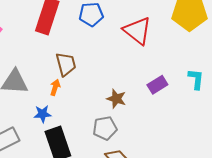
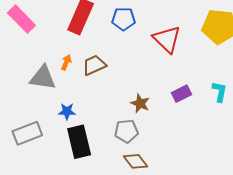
brown trapezoid: (66, 64) -> (94, 65), turned -105
orange arrow: (55, 87) -> (66, 62), moved

